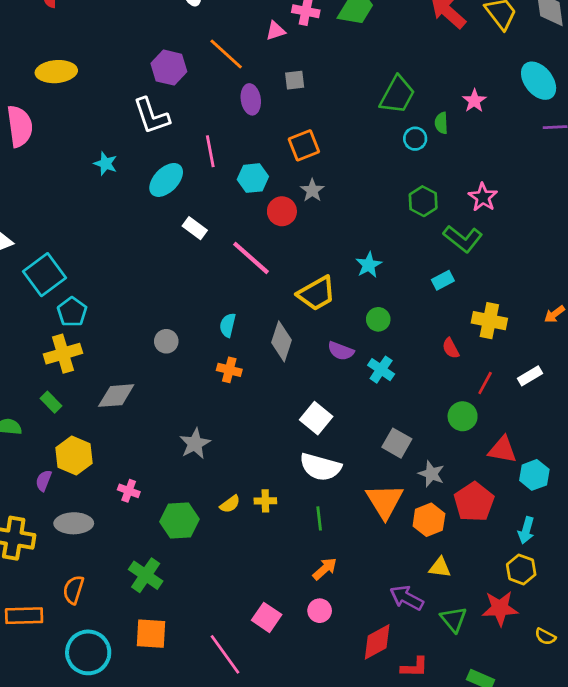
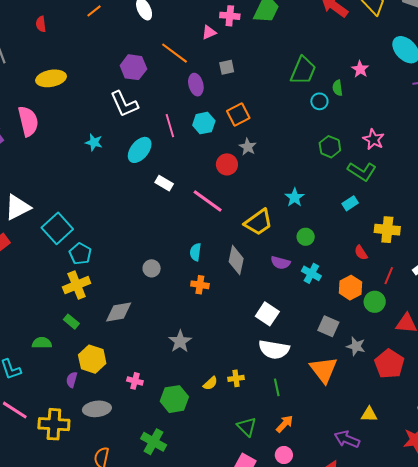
cyan hexagon: (253, 178) -> (204, 123), moved
orange hexagon: (429, 520) -> (351, 288), moved
green triangle: (454, 619) -> (247, 427), moved

